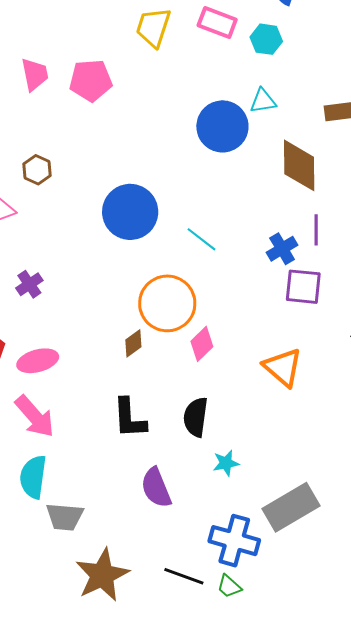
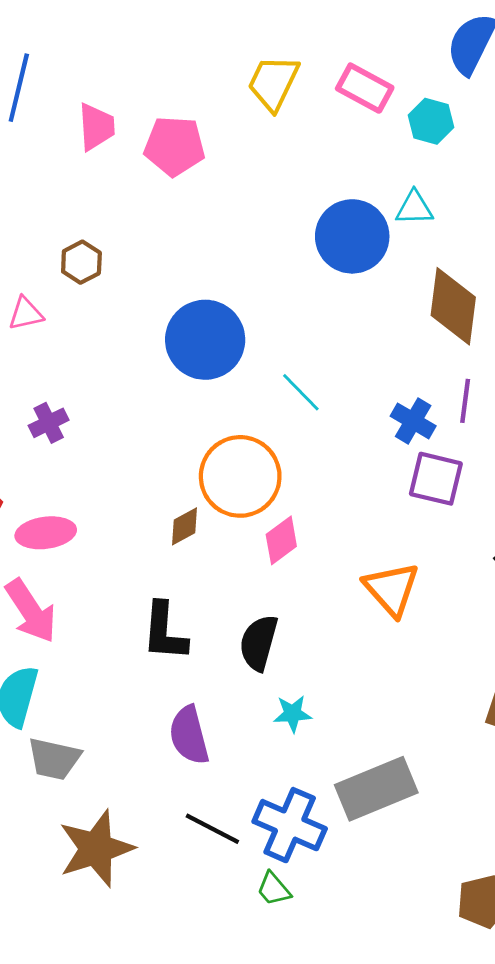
blue cross: (282, 249) -> (413, 421), turned -36
black line: (184, 576) -> (212, 829), moved

